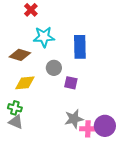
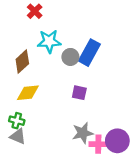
blue rectangle: (80, 47) -> (89, 53), turned 30
brown diamond: (20, 55) -> (22, 61), turned -60
gray circle: (54, 68) -> (70, 57), moved

